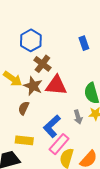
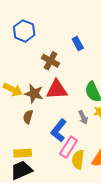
blue hexagon: (31, 40) -> (24, 31), moved
brown cross: (42, 64) -> (50, 61), moved
yellow rectangle: (24, 140) -> (23, 153), moved

